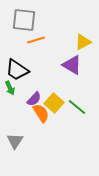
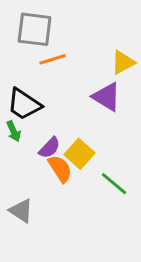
green line: (77, 107) -> (114, 184), moved
gray triangle: (15, 141) -> (21, 211), turned -30

